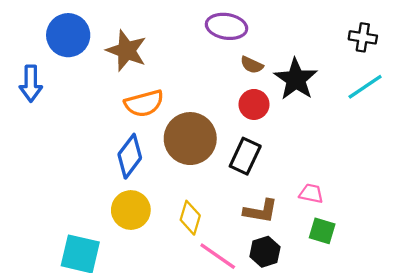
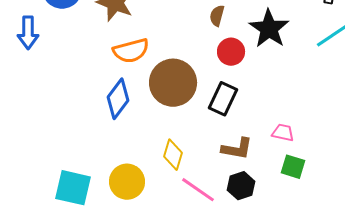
brown semicircle: (252, 65) -> (217, 16), moved, turned 80
yellow circle: (131, 210) -> (127, 182), moved

